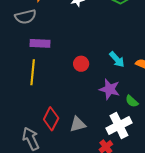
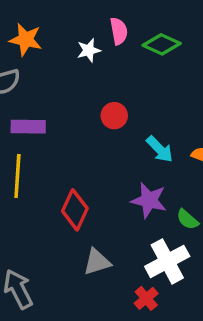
red circle: (81, 64) -> (114, 116), moved
red diamond: (51, 119) -> (75, 210), moved

